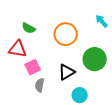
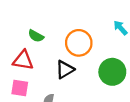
pink square: (33, 67) -> (20, 88), moved, turned 35
black triangle: (67, 72) -> (65, 69), moved

